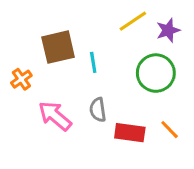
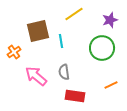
yellow line: (133, 21) -> (74, 14), moved
orange line: (170, 130) -> (111, 85), turned -72
red rectangle: (130, 133) -> (75, 96), moved

